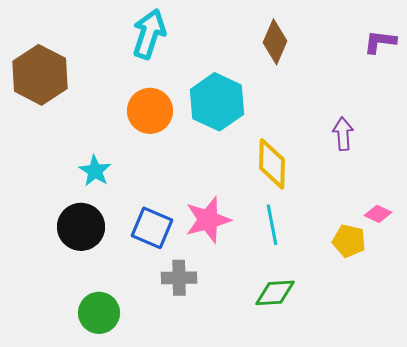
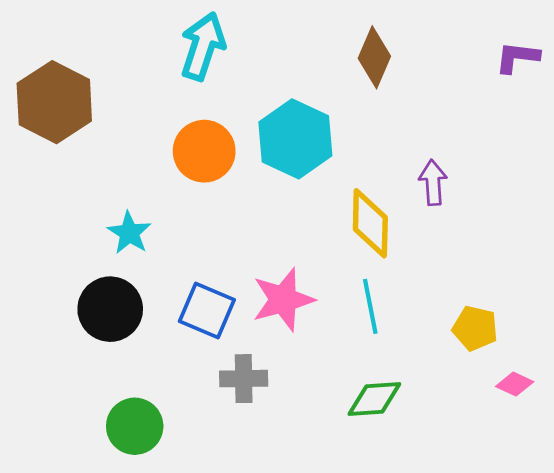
purple arrow: (343, 134) -> (433, 182), moved
pink diamond: (378, 214) -> (515, 384), moved

